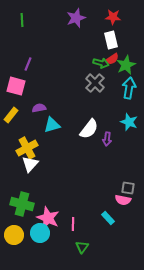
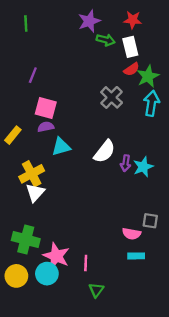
green arrow: (101, 63) -> (106, 40), moved
pink square: (16, 86) -> (46, 108), moved
cyan star: (129, 122) -> (143, 167), moved, turned 30
pink semicircle: (123, 200) -> (131, 234), moved
cyan rectangle: (108, 218) -> (136, 256), moved, turned -48

